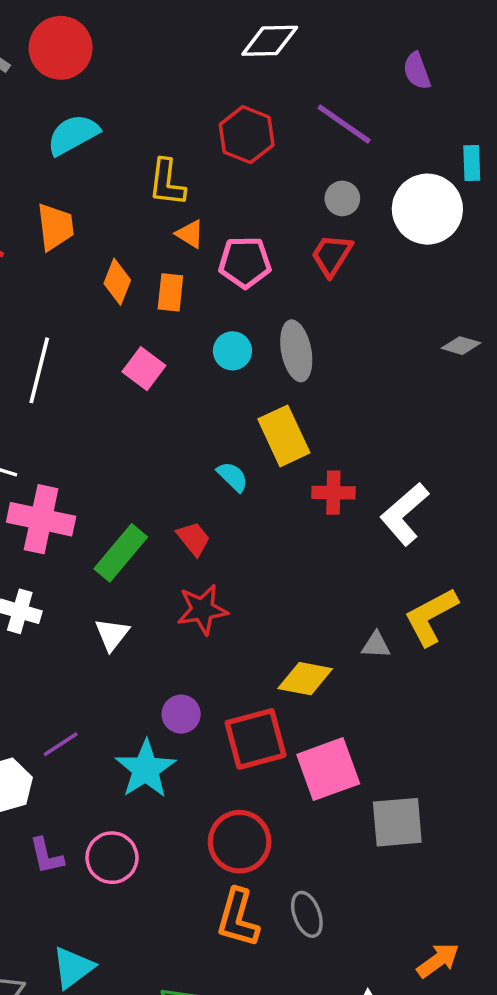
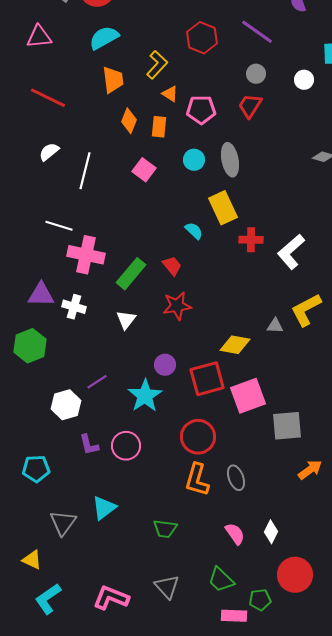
yellow L-shape: (167, 183) -> (157, 65), turned -144
white circle: (427, 209) -> (304, 80), size x0.5
orange trapezoid: (55, 227) -> (113, 80), moved
orange arrow: (438, 960) -> (310, 470), moved

